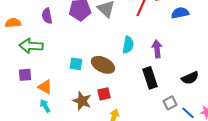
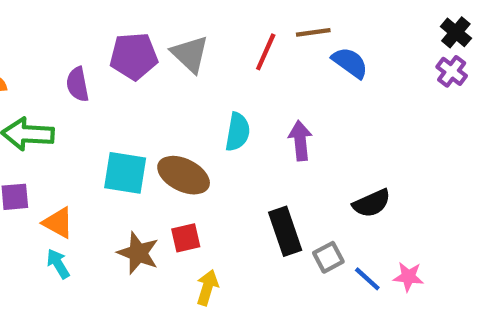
blue semicircle: (180, 13) -> (350, 63), turned 48
purple semicircle: (47, 16) -> (78, 84), moved
cyan square: (76, 64) -> (125, 173), size x1.5
black rectangle: (150, 78) -> (285, 231), moved

